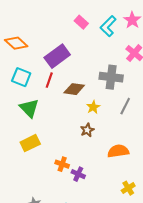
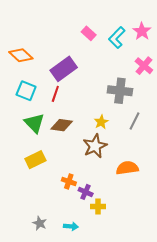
brown diamond: (74, 89) -> (62, 125), moved
brown star: (87, 130) -> (95, 146), size x1.6
yellow cross: (128, 188) -> (98, 207), moved, turned 32

